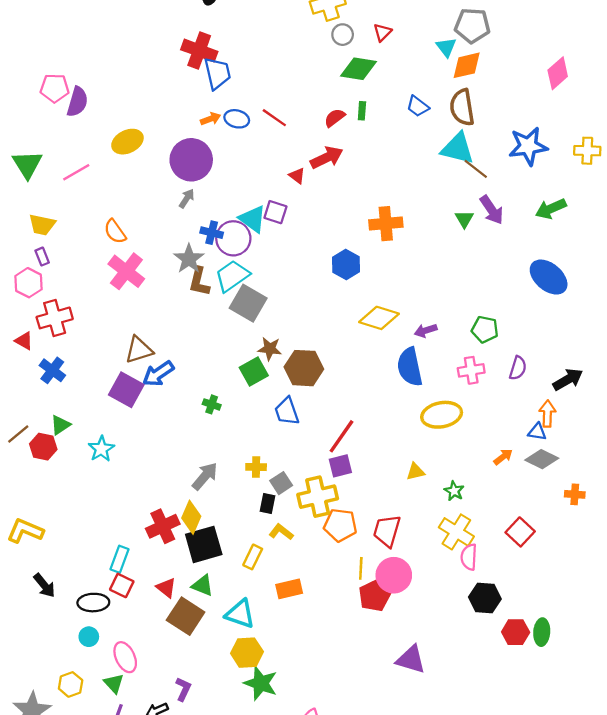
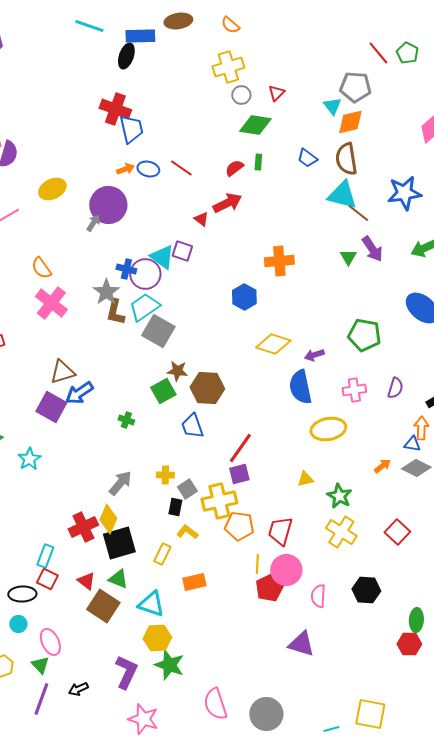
gray arrow: (187, 198) -> (93, 223), moved
green pentagon: (485, 329) -> (364, 335), moved, size x1.4
green star: (454, 491) -> (339, 496), size x1.4
pink semicircle: (469, 557) -> (318, 596), moved
red hexagon: (516, 632) -> (409, 644), moved
purple L-shape: (183, 689) -> (126, 672), moved, size x1.6

